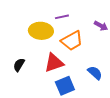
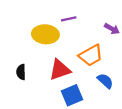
orange trapezoid: (72, 41) -> (91, 55), moved
black semicircle: (19, 65) -> (21, 72), turned -32

